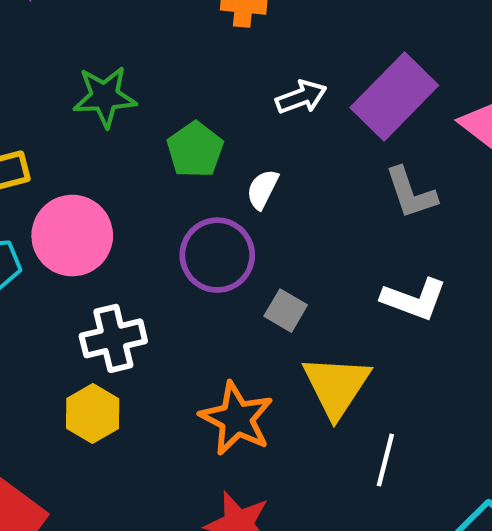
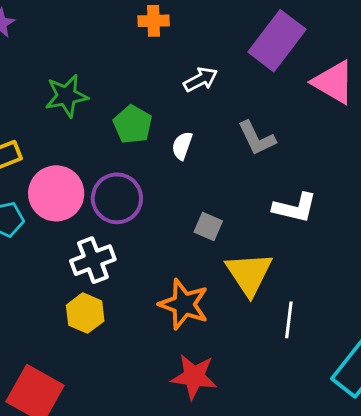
purple rectangle: (394, 96) -> (277, 41), moved
gray L-shape: (411, 193) -> (257, 138), moved
purple circle: (217, 255) -> (117, 198), moved

